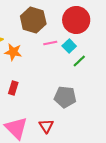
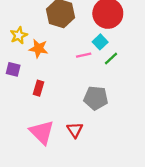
pink line: (50, 43) -> (84, 55), moved

